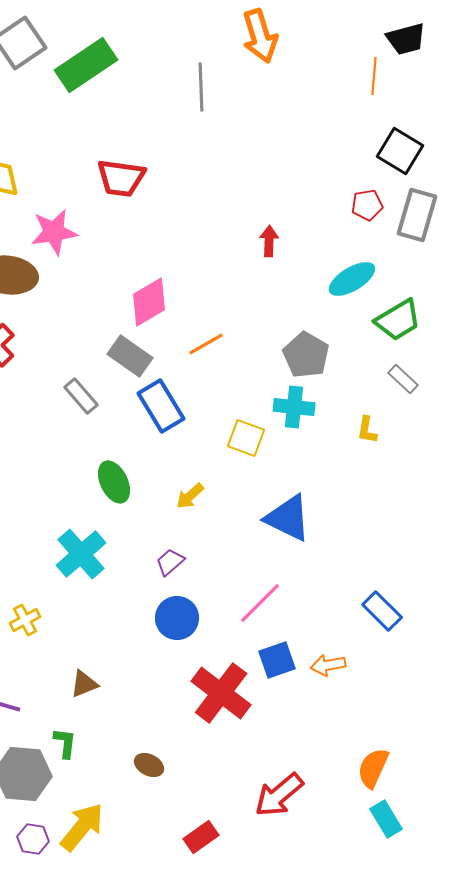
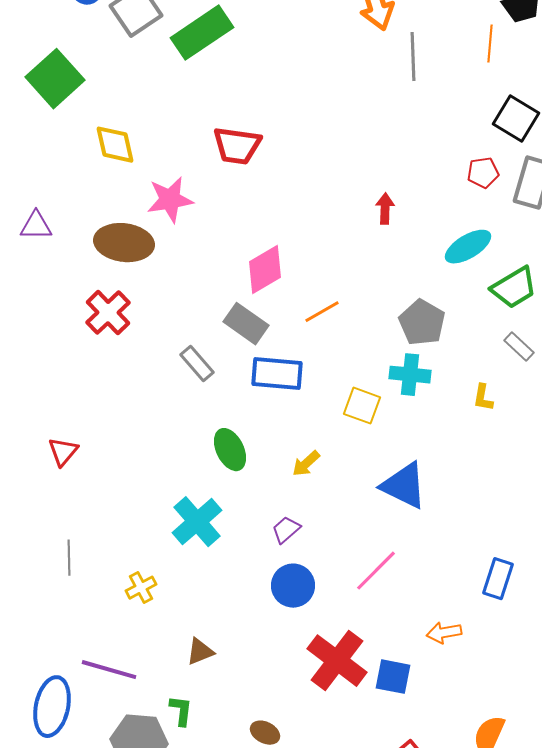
gray line: (201, 87) -> (413, 57), moved
blue rectangle: (161, 406) -> (277, 374), turned -54
blue rectangle: (382, 611) -> (498, 579), turned 63
blue square: (277, 660) -> (393, 677), moved, turned 30

